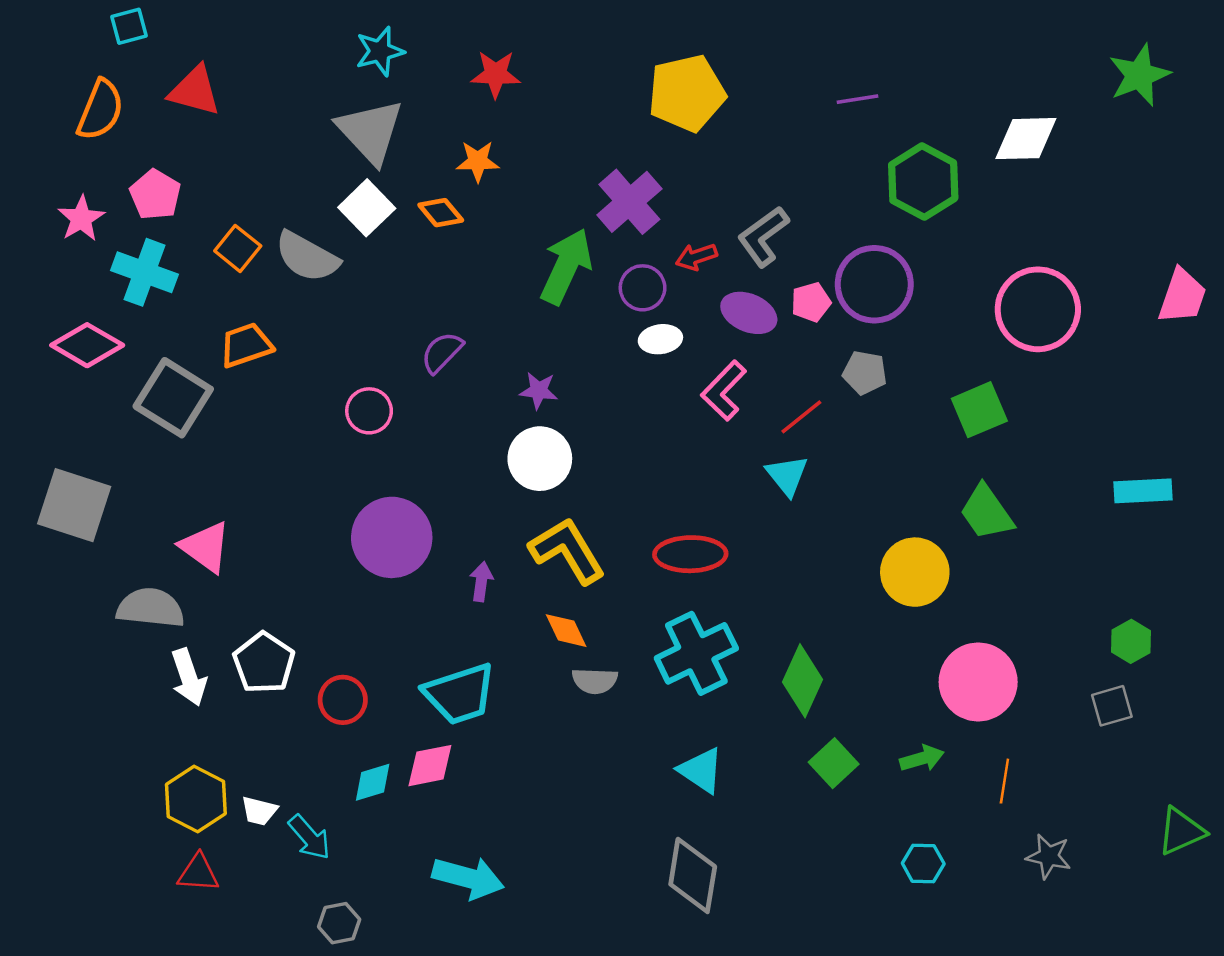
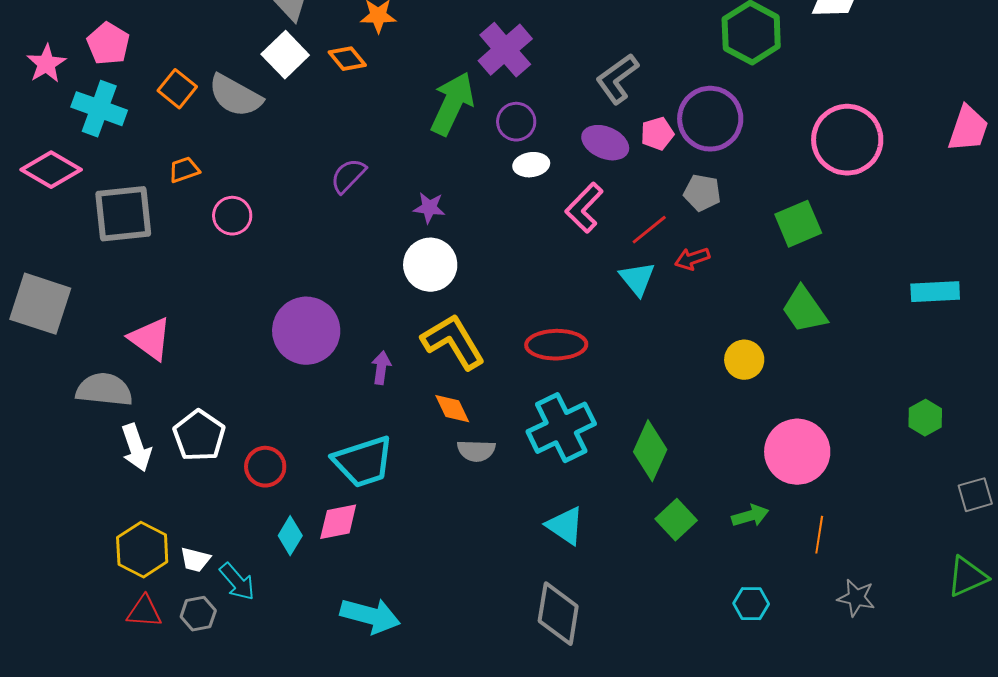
red arrow: (696, 257) -> (692, 259), moved
orange trapezoid: (246, 345) -> (184, 170), size x0.7
gray square: (173, 398) -> (123, 214), turned -38
pink circle: (369, 411) -> (232, 216), moved
yellow circle: (915, 572) -> (744, 360), size x0.7
gray square: (1112, 706) -> (975, 495), moved
cyan diamond: (373, 782) -> (290, 536), turned -42
gray hexagon: (339, 923) -> (198, 614), moved

